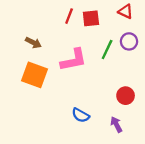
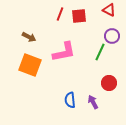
green line: (107, 50) -> (100, 52), moved
blue semicircle: (81, 115) -> (70, 100), turned 56
purple arrow: (116, 124) -> (93, 102), moved

